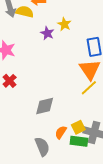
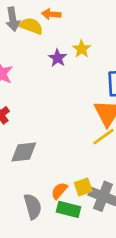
gray diamond: (45, 106) -> (24, 152), moved
green rectangle: (79, 141) -> (68, 209), moved

